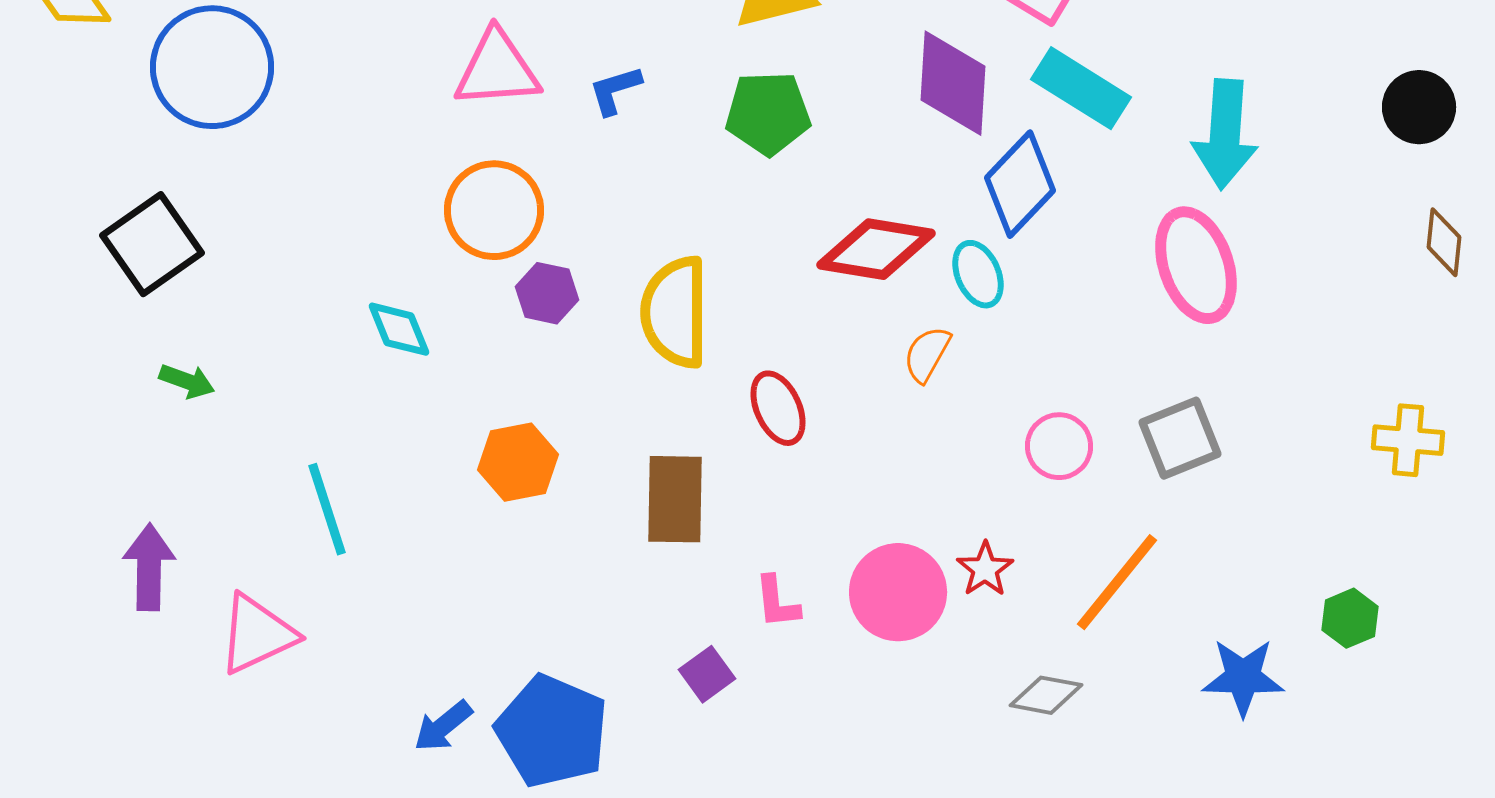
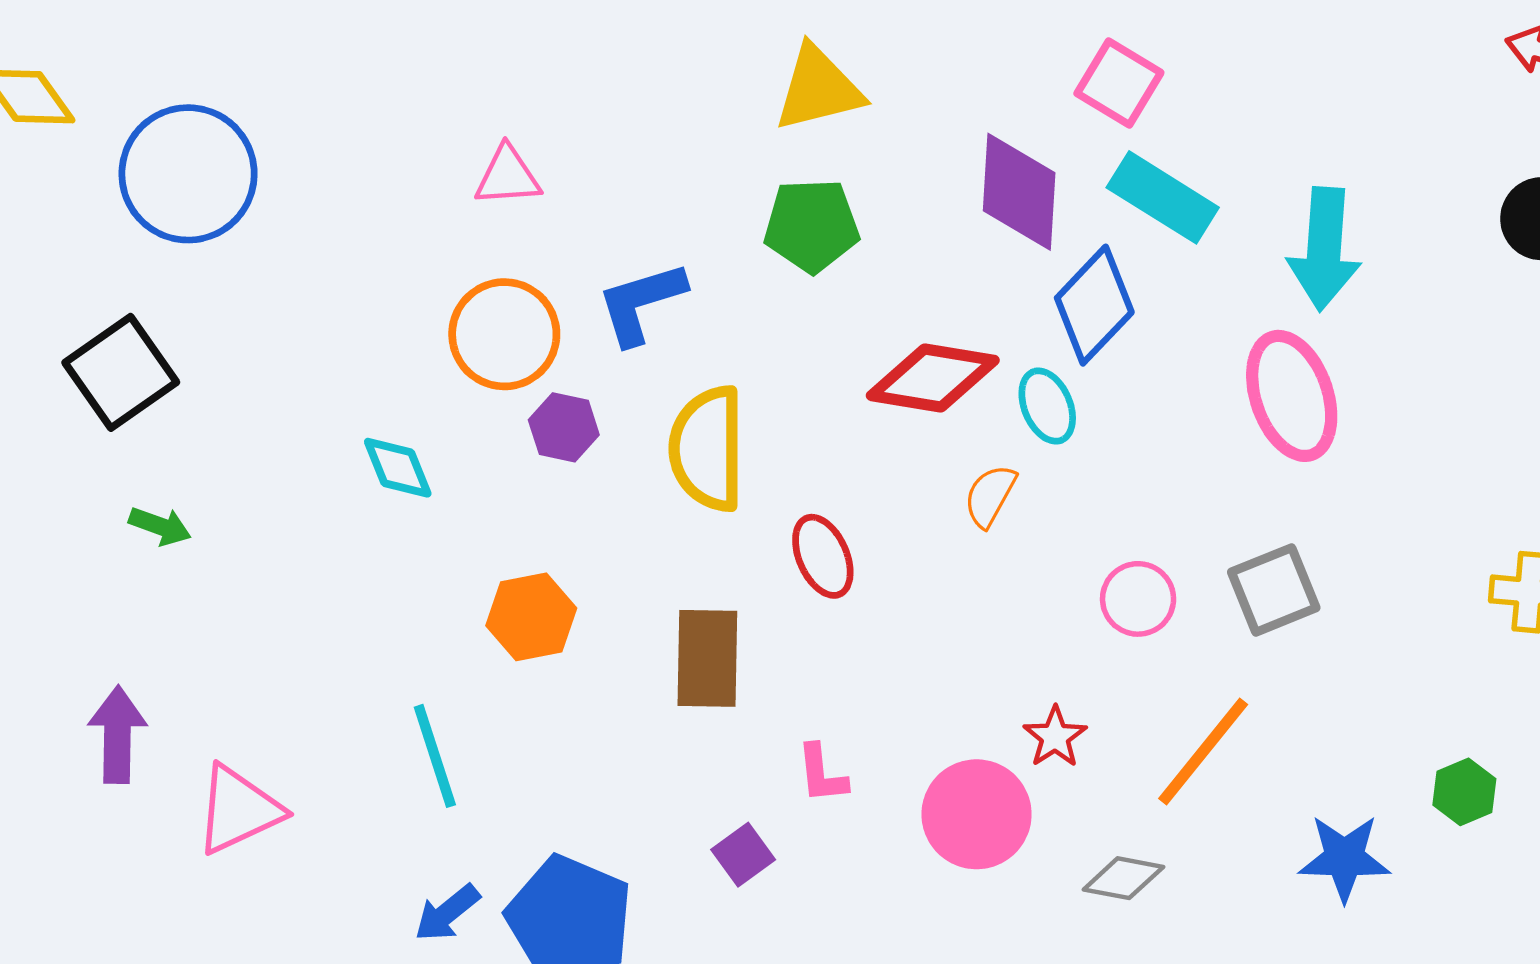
pink triangle: (497, 69) -> (508, 176), size x0.7
blue L-shape: (615, 90) -> (641, 303), moved, size x1.5
cyan line: (327, 509) -> (435, 756), moved
pink circle: (898, 592) -> (977, 814), moved

